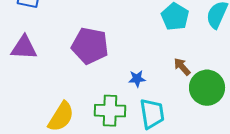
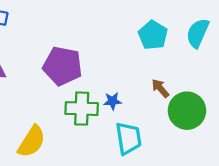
green cross: (110, 111) -> (82, 109), moved

